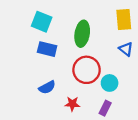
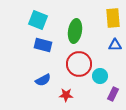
blue triangle: (126, 49) -> (115, 45), turned -40
purple rectangle: (105, 108) -> (113, 94), moved

